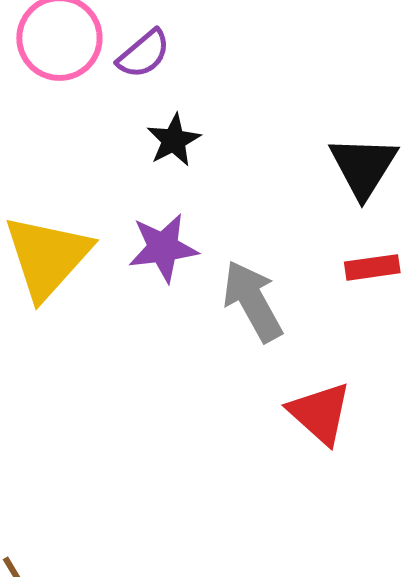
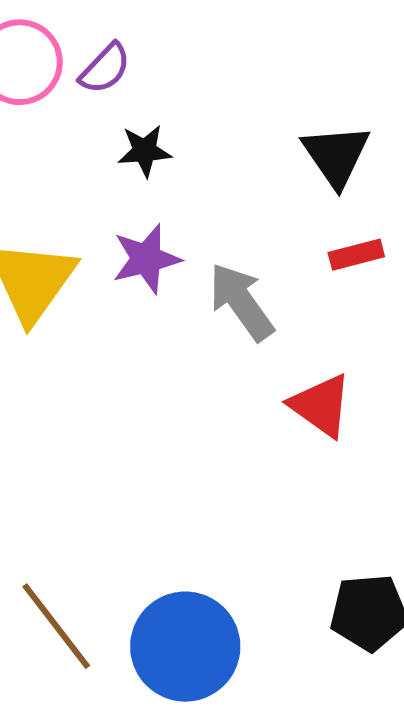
black star: (174, 140) -> (145, 151), turned 30

